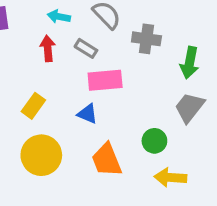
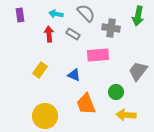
green arrow: (189, 63) -> (138, 16), moved
pink rectangle: (105, 80) -> (98, 55), moved
yellow circle: (41, 155) -> (45, 116), moved

